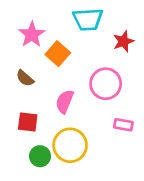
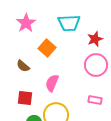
pink star: (32, 34) -> (26, 23), moved
pink circle: (106, 84) -> (96, 65), moved

